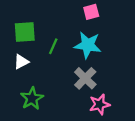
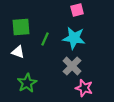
white triangle: (21, 62) -> (18, 52), turned 48
pink star: (100, 104) -> (84, 88), turned 30

